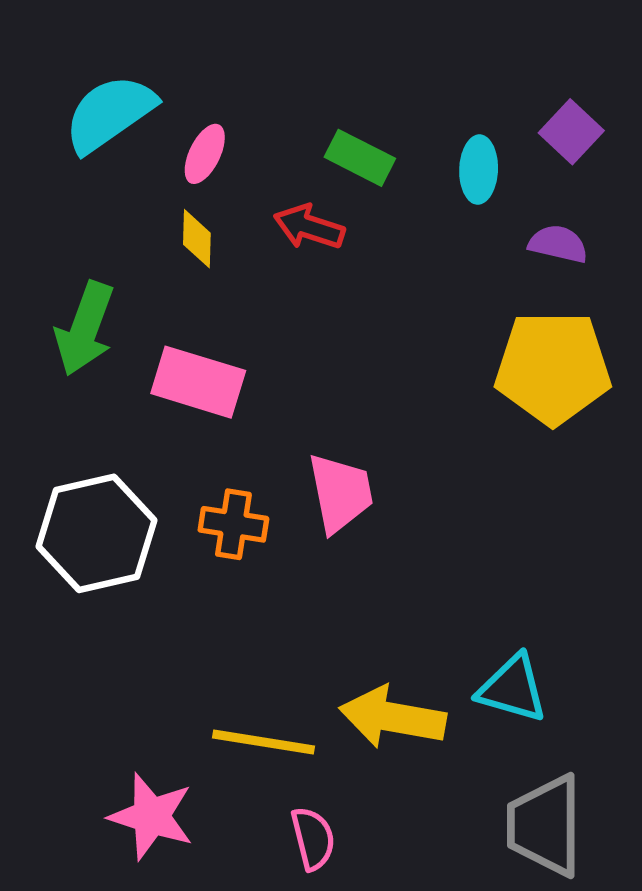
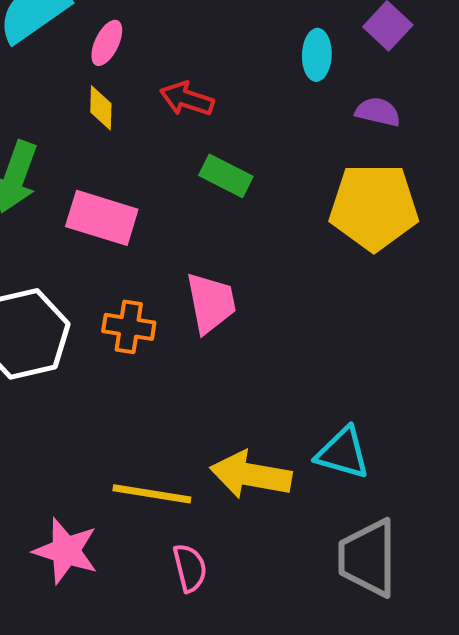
green rectangle: (360, 158) -> (226, 176), moved

